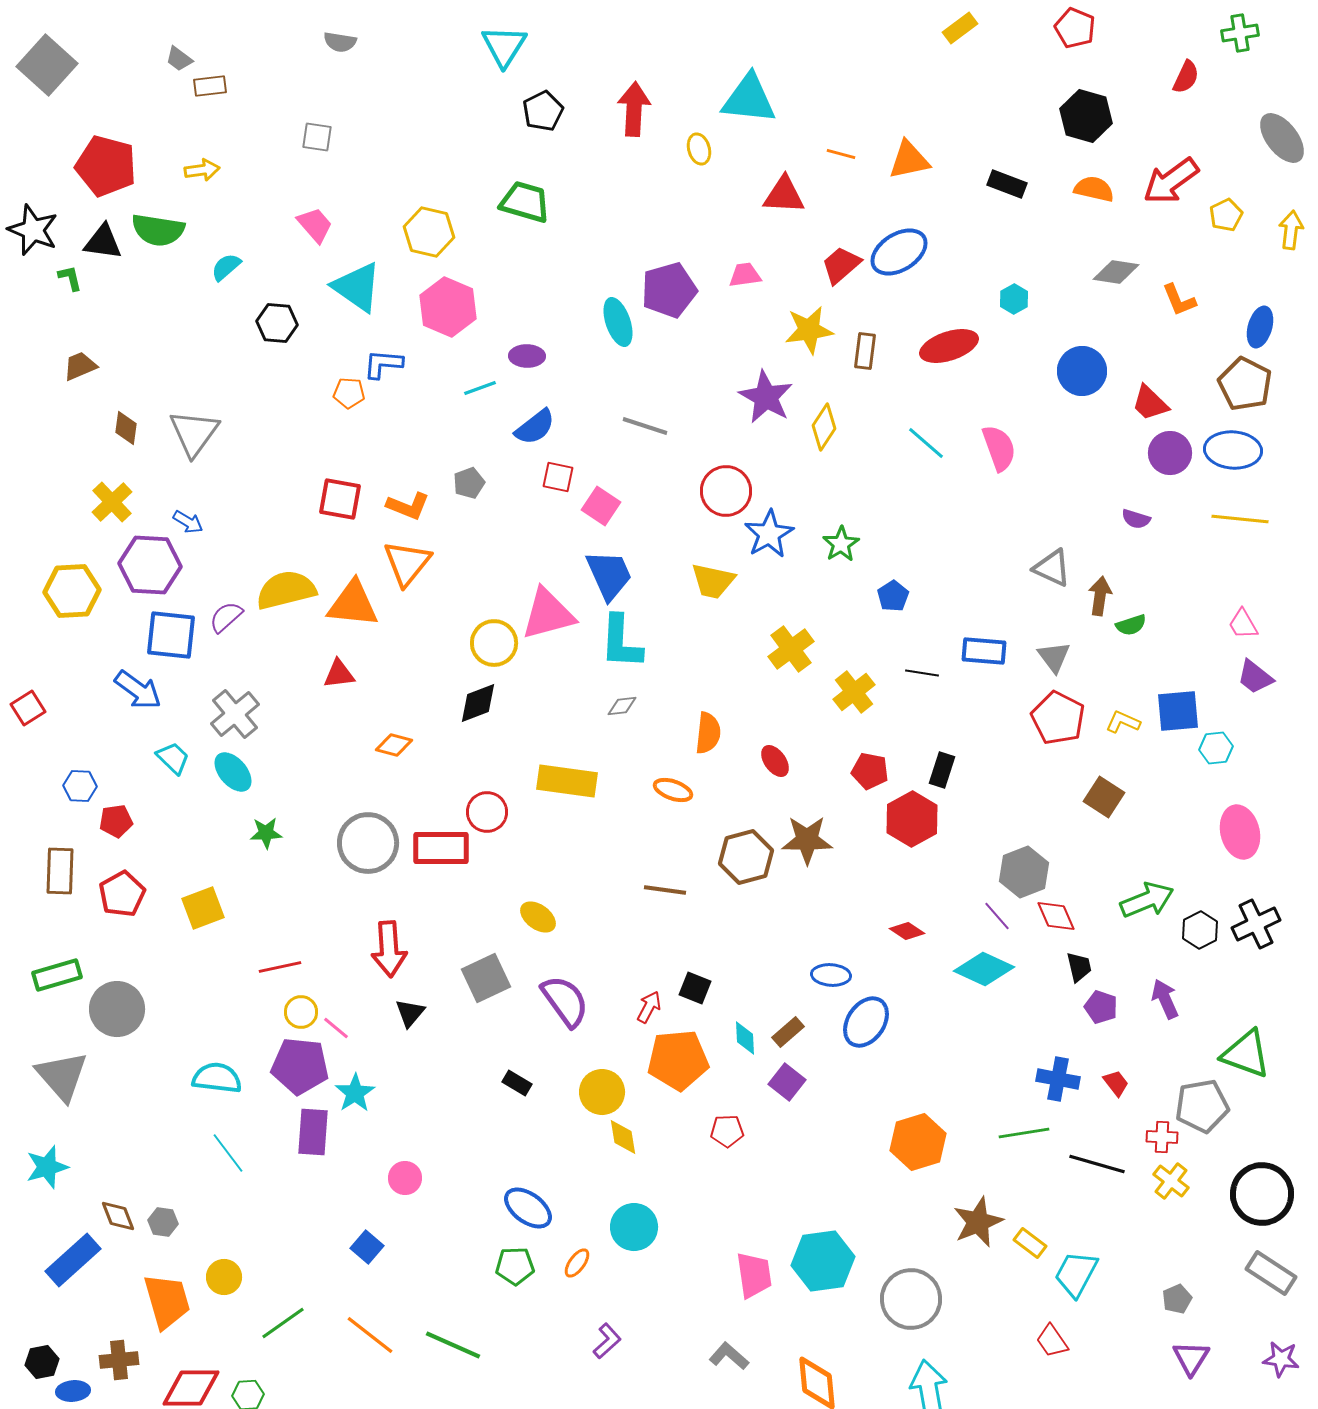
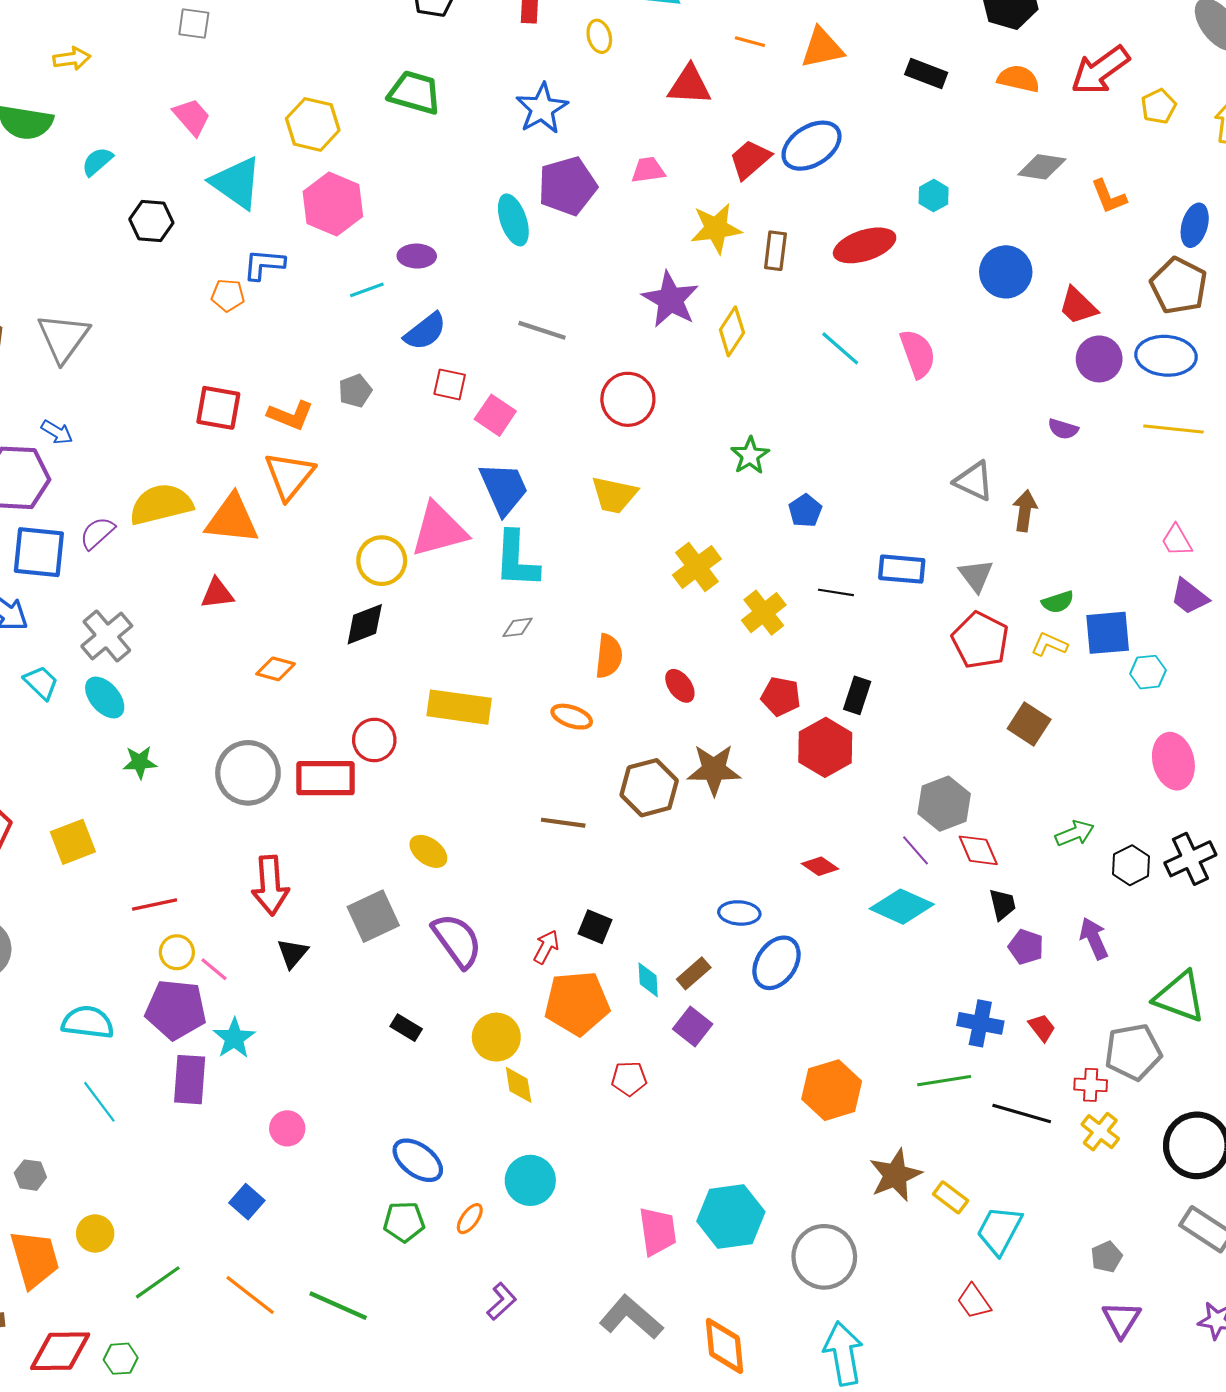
blue star: (769, 534) -> (542, 108), moved
green semicircle: (1131, 625) -> (1058, 602), moved
green arrow: (1147, 900) -> (1075, 833), size x0.7
gray L-shape: (729, 1356) -> (631, 1317), size x1.5

